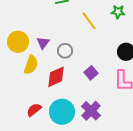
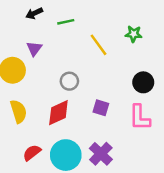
purple triangle: (43, 43) -> (34, 48), moved
yellow semicircle: (31, 65) -> (19, 111), moved, turned -36
purple square: (91, 73) -> (101, 108), turned -32

